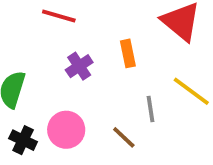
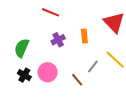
gray line: (151, 109) -> (93, 66), turned 40

